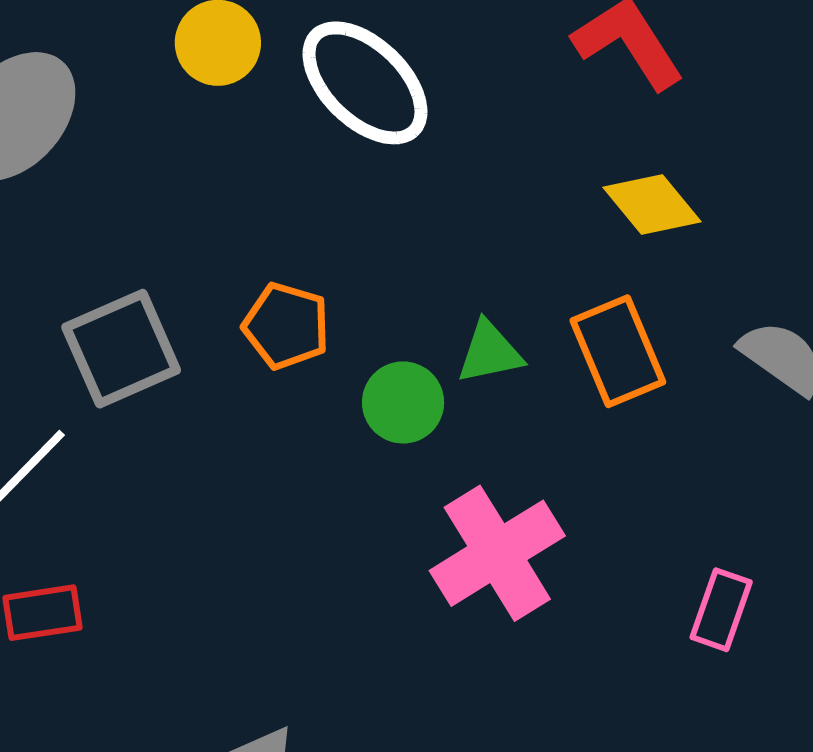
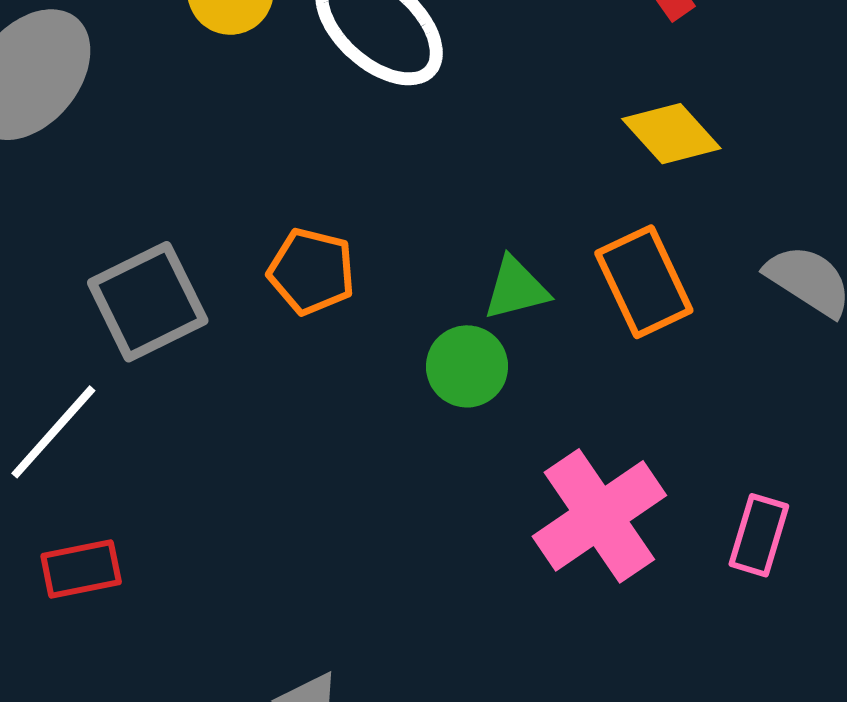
green circle: (403, 402) -> (467, 366), moved
pink cross: (497, 553) -> (599, 516), moved

